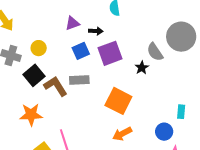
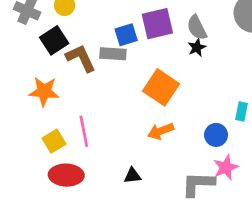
blue square: (81, 51) -> (126, 35), moved
gray semicircle: (155, 52) -> (197, 28), moved

